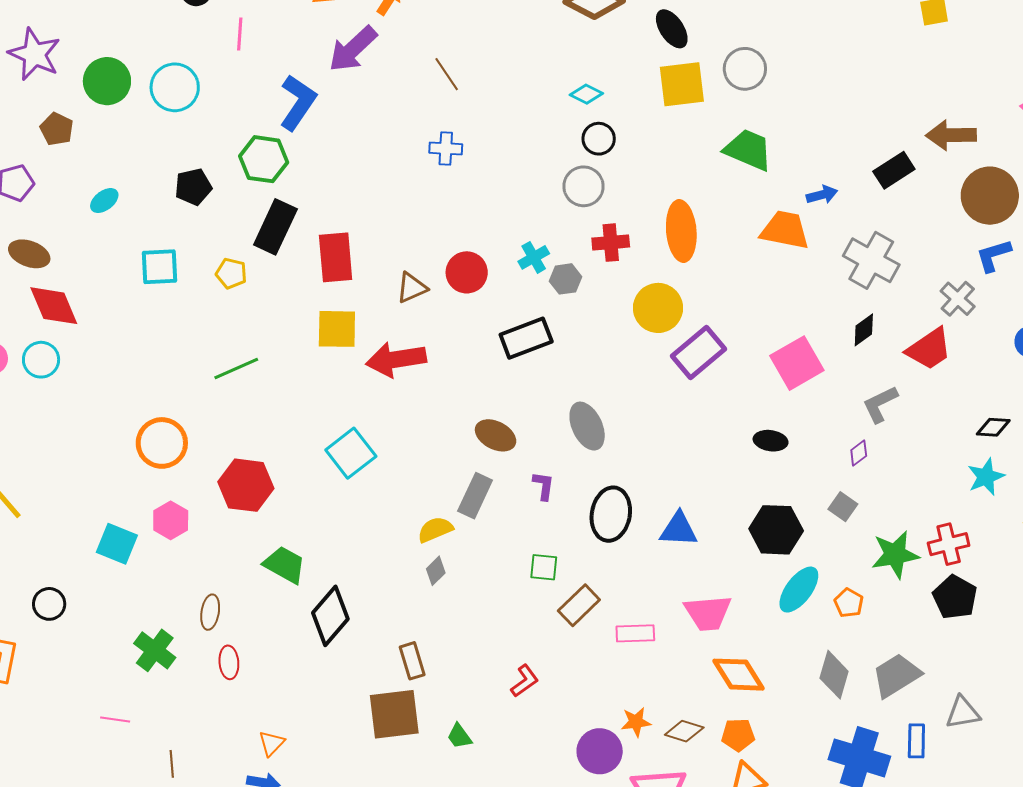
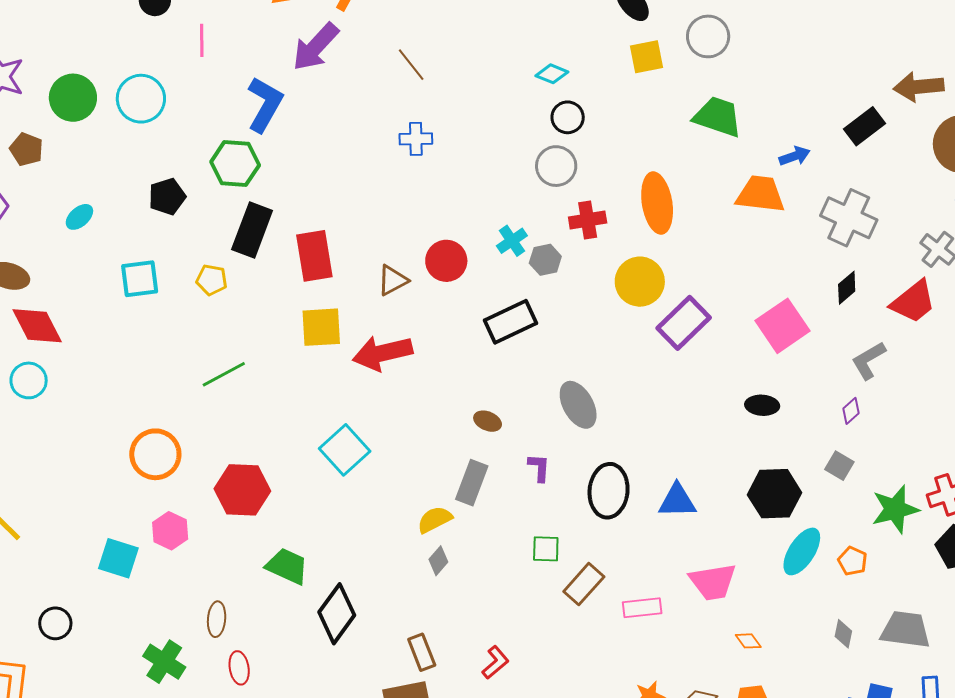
yellow square: (682, 84) -> (646, 57), size x0.7
brown ellipse: (496, 435) -> (488, 421), size x0.7
orange diamond: (738, 675) -> (748, 641), size x0.5
gray diamond: (834, 675) -> (843, 634), size x0.6
gray trapezoid: (896, 675) -> (906, 630), turned 44
red L-shape: (525, 681) -> (495, 662), moved

